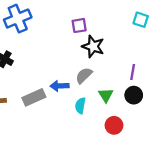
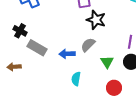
gray rectangle: (34, 97) -> (37, 48), moved, turned 54
cyan semicircle: (80, 106) -> (76, 79), moved

